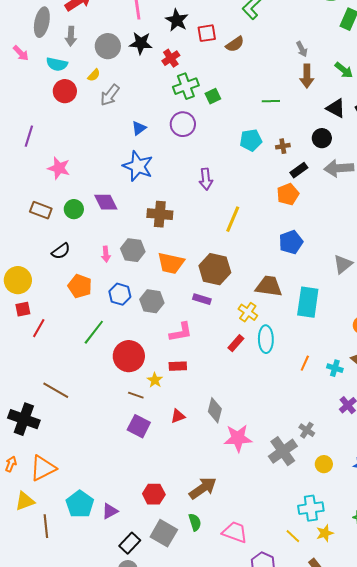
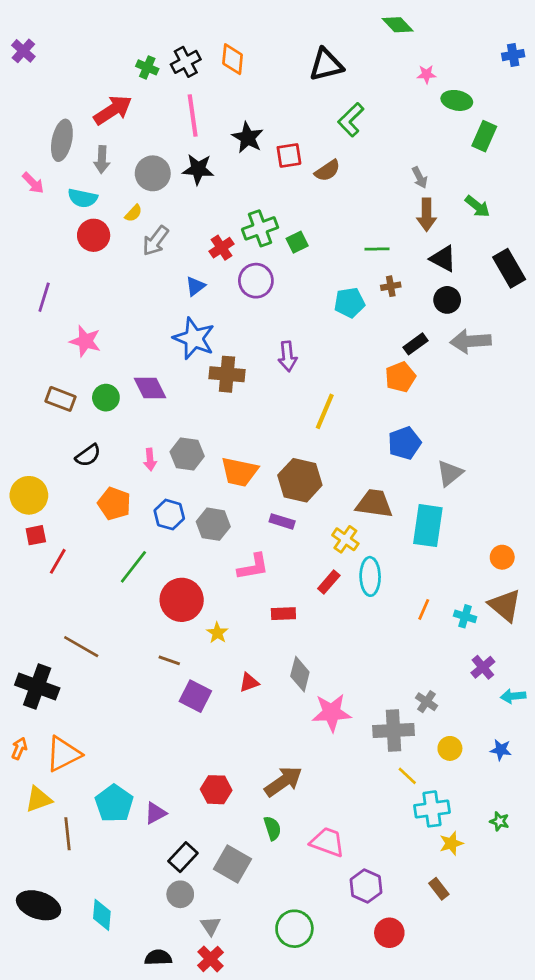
red cross: (171, 58) -> (222, 248), moved
black triangle: (336, 108) -> (443, 259), moved
brown cross: (283, 146) -> (391, 286), moved
brown cross: (160, 214) -> (227, 374), moved
gray triangle: (343, 264) -> (450, 473), moved
red rectangle: (178, 366) -> (283, 614), moved
brown line: (136, 395) -> (169, 660), moved
gray cross: (283, 451) -> (393, 731), turned 32
gray square: (164, 533) -> (233, 864), moved
yellow line: (293, 536) -> (407, 776), moved

